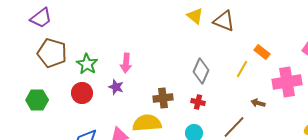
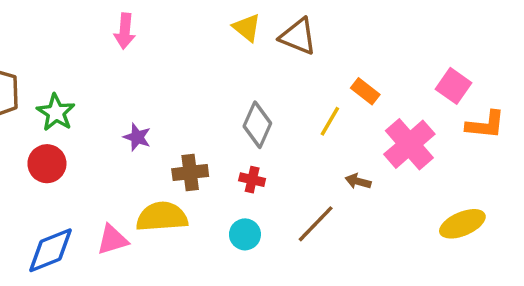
pink arrow: (126, 63) -> (125, 31), moved
pink cross: (287, 82) -> (409, 144), turned -32
purple star: (116, 87) -> (137, 137), moved

